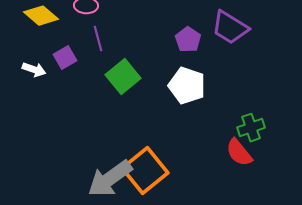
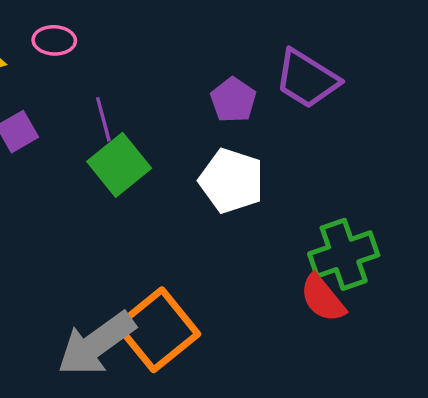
purple line: (98, 39) -> (103, 119), moved
green cross: (251, 128) -> (344, 254), size x1.4

